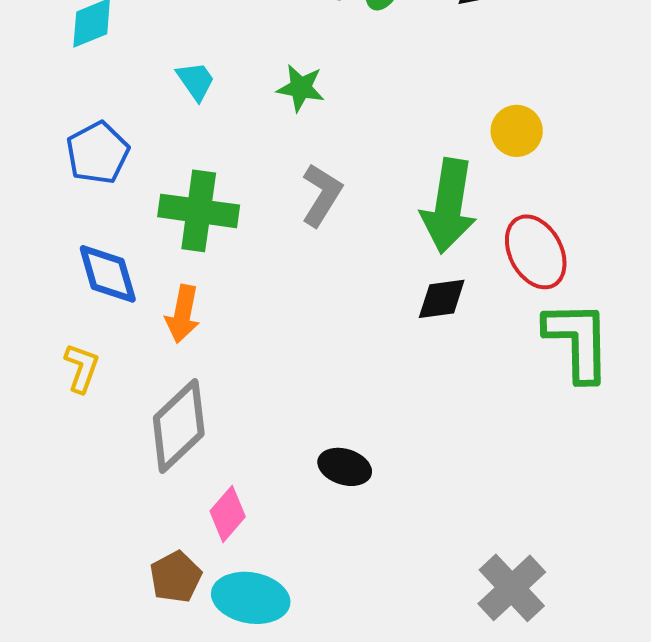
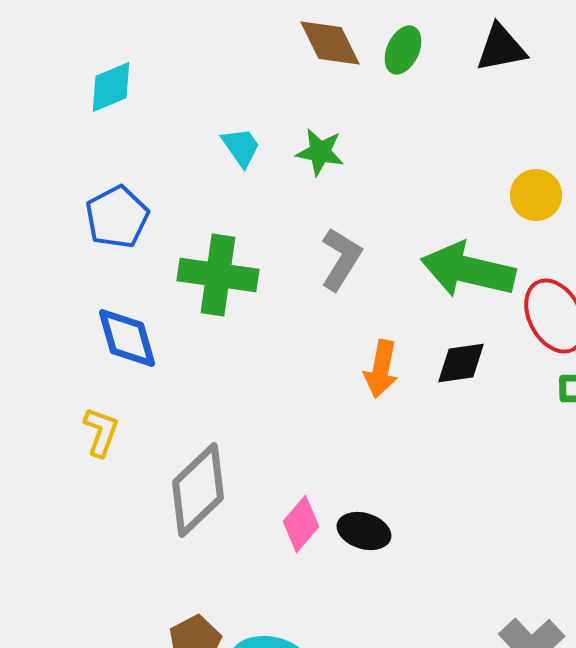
cyan trapezoid: (196, 81) -> (241, 147), moved
green arrow: (449, 206) -> (468, 270), turned 94
orange arrow: (183, 314) -> (381, 369), moved
pink diamond: (228, 514) -> (301, 524), moved

